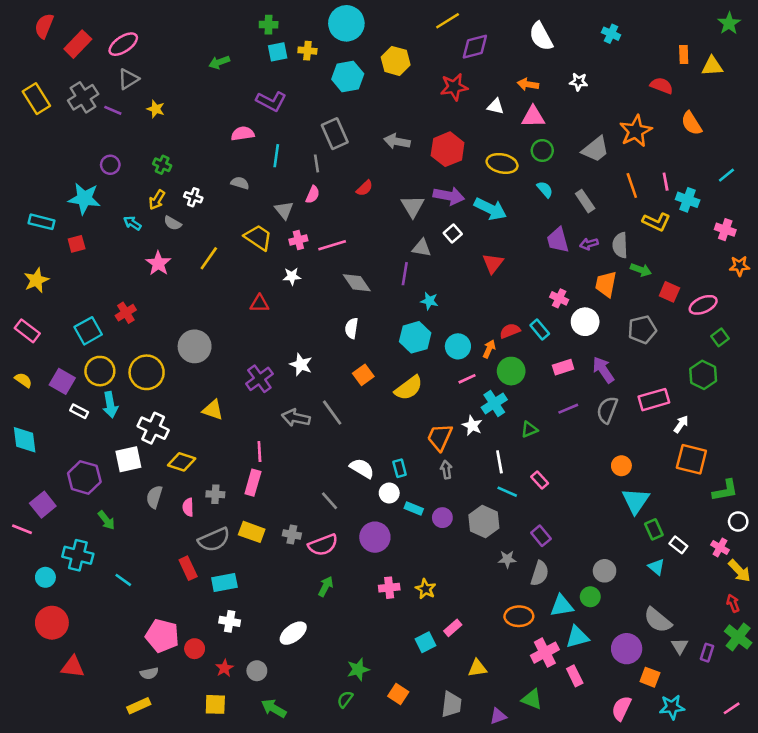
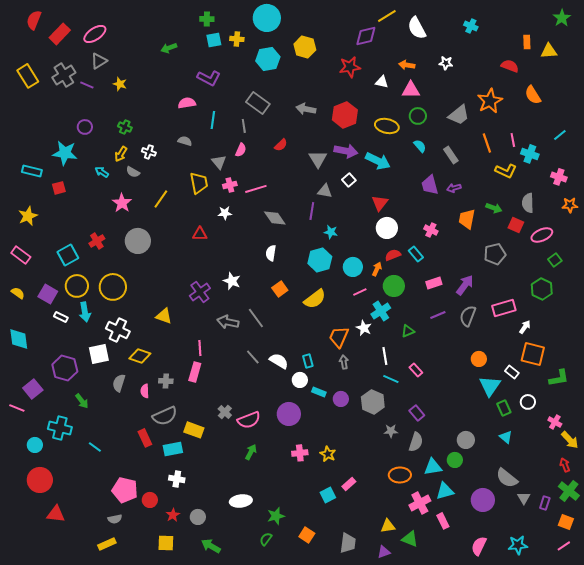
yellow line: (448, 21) -> (387, 16), moved
gray rectangle: (335, 134) -> (258, 103), turned -30
yellow trapezoid: (258, 237) -> (199, 183), turned 45
gray semicircle: (620, 245) -> (528, 203), moved
white circle: (585, 322) -> (387, 228), moved
gray circle: (195, 346) -> (138, 241), moved
purple arrow: (603, 370) -> (465, 285), turned 70
gray line: (330, 501) -> (253, 357), moved
white circle: (738, 522) -> (528, 402), moved
yellow rectangle: (252, 532) -> (194, 430), moved
gray cross: (292, 534) -> (225, 412), turned 32
white rectangle: (678, 545) -> (512, 372), moved
white ellipse: (293, 633) -> (241, 501), moved, turned 30
yellow triangle: (477, 668) -> (388, 526), moved
orange square: (650, 677) -> (566, 522), moved

